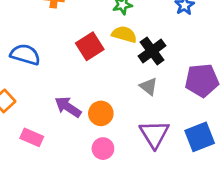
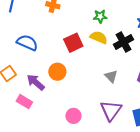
black cross: (152, 51) -> (123, 42), moved
purple arrow: (68, 107) -> (36, 82), moved
orange circle: (101, 113) -> (57, 72), moved

